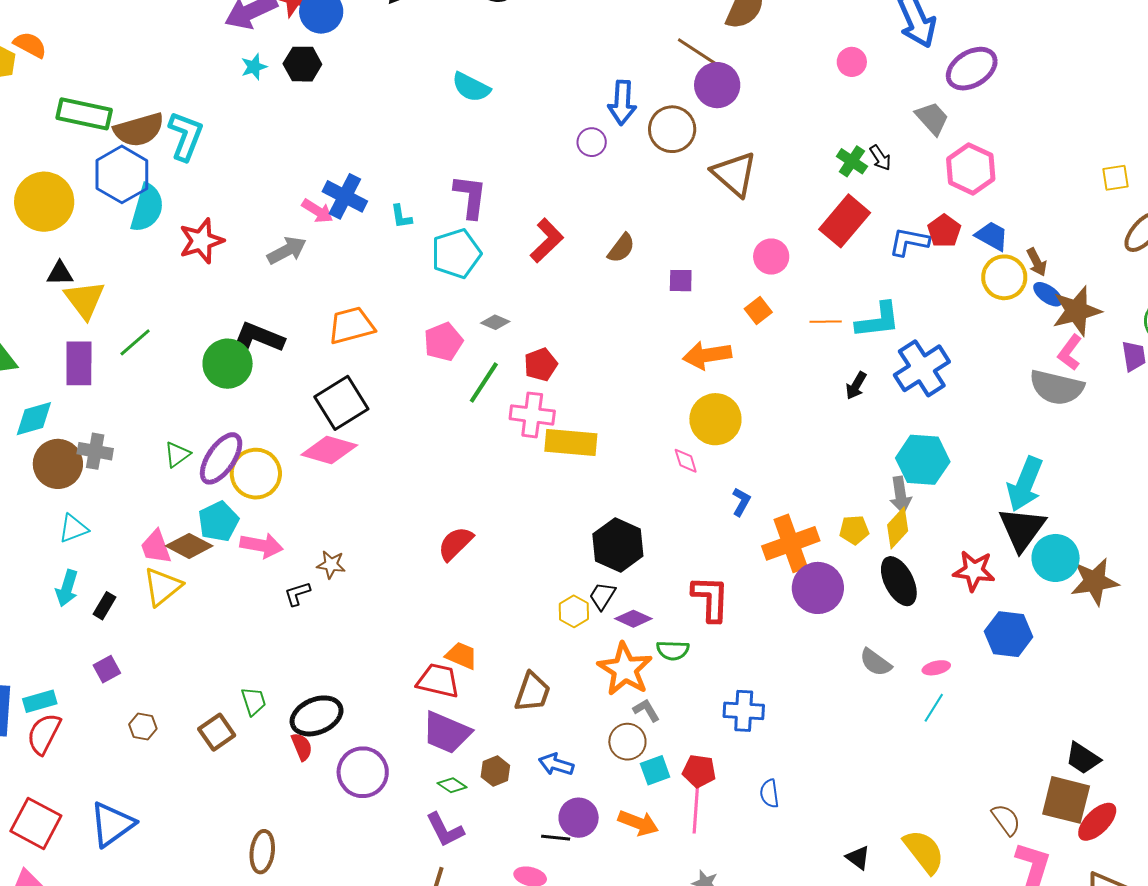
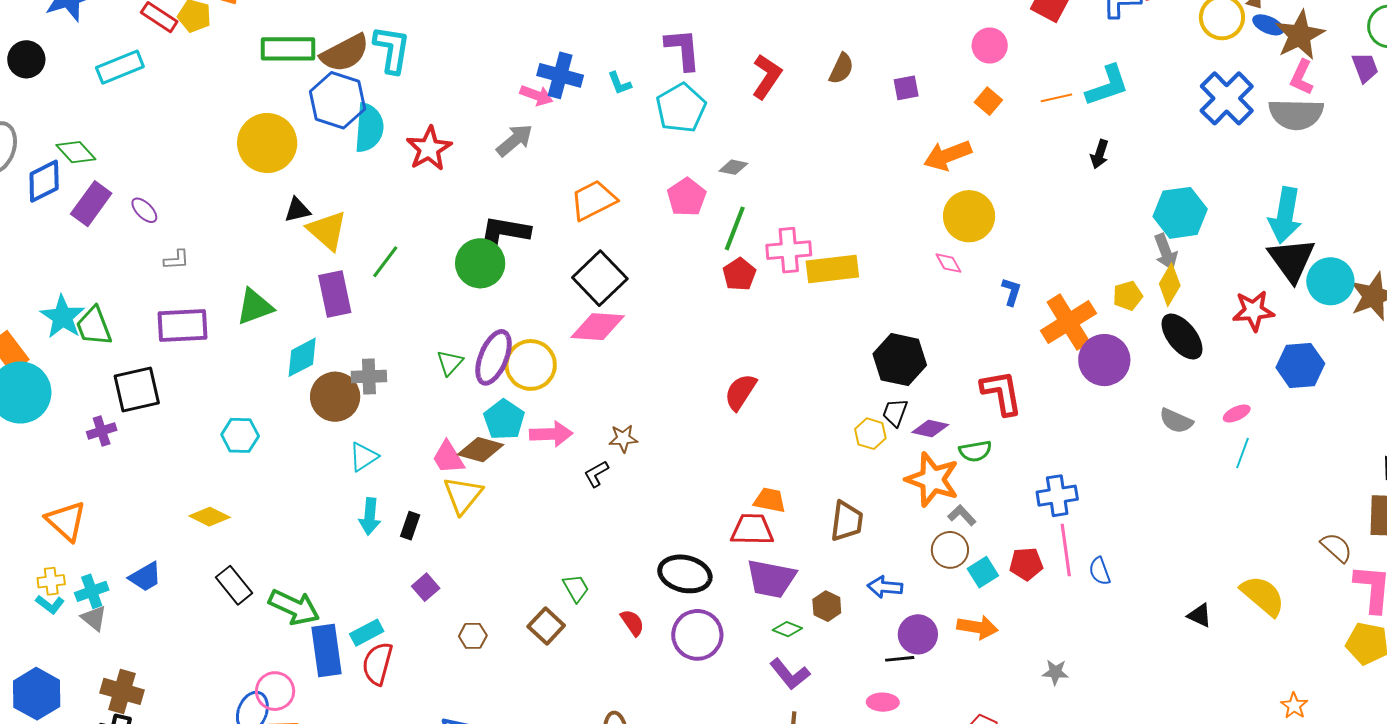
red pentagon: (541, 364) -> (739, 274), moved
blue cross: (922, 368) -> (1227, 98), moved
black ellipse: (317, 716) -> (685, 574), moved, turned 48
pink line: (696, 807) -> (1066, 550), moved

